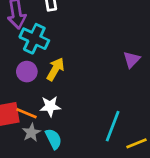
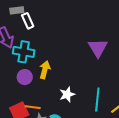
purple triangle: (132, 60) -> (98, 48), size x1.5
white star: (50, 106) -> (67, 94), moved

